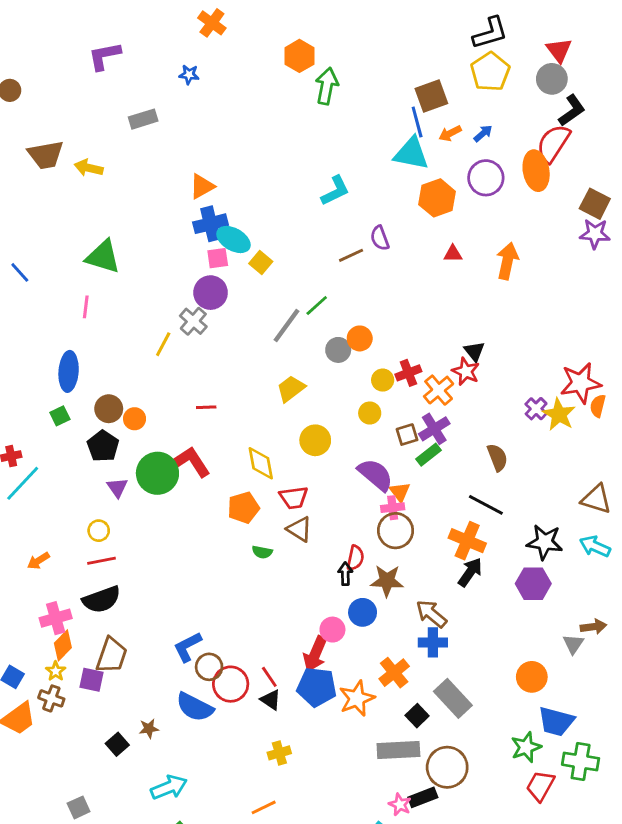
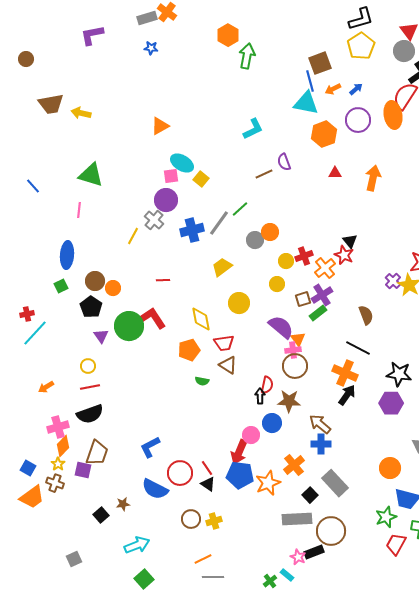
gray rectangle: (143, 119) -> (147, 18), moved
blue cross: (211, 224) -> (192, 230), moved
brown circle: (209, 667) -> (191, 519), moved

